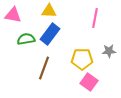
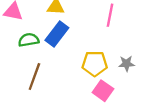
gray star: (109, 51) -> (127, 64), moved
brown line: (44, 68) -> (34, 77), moved

